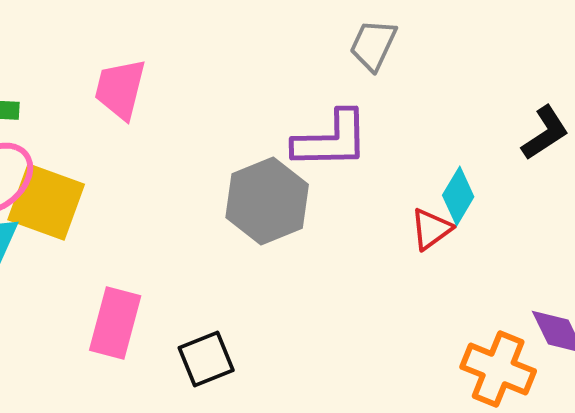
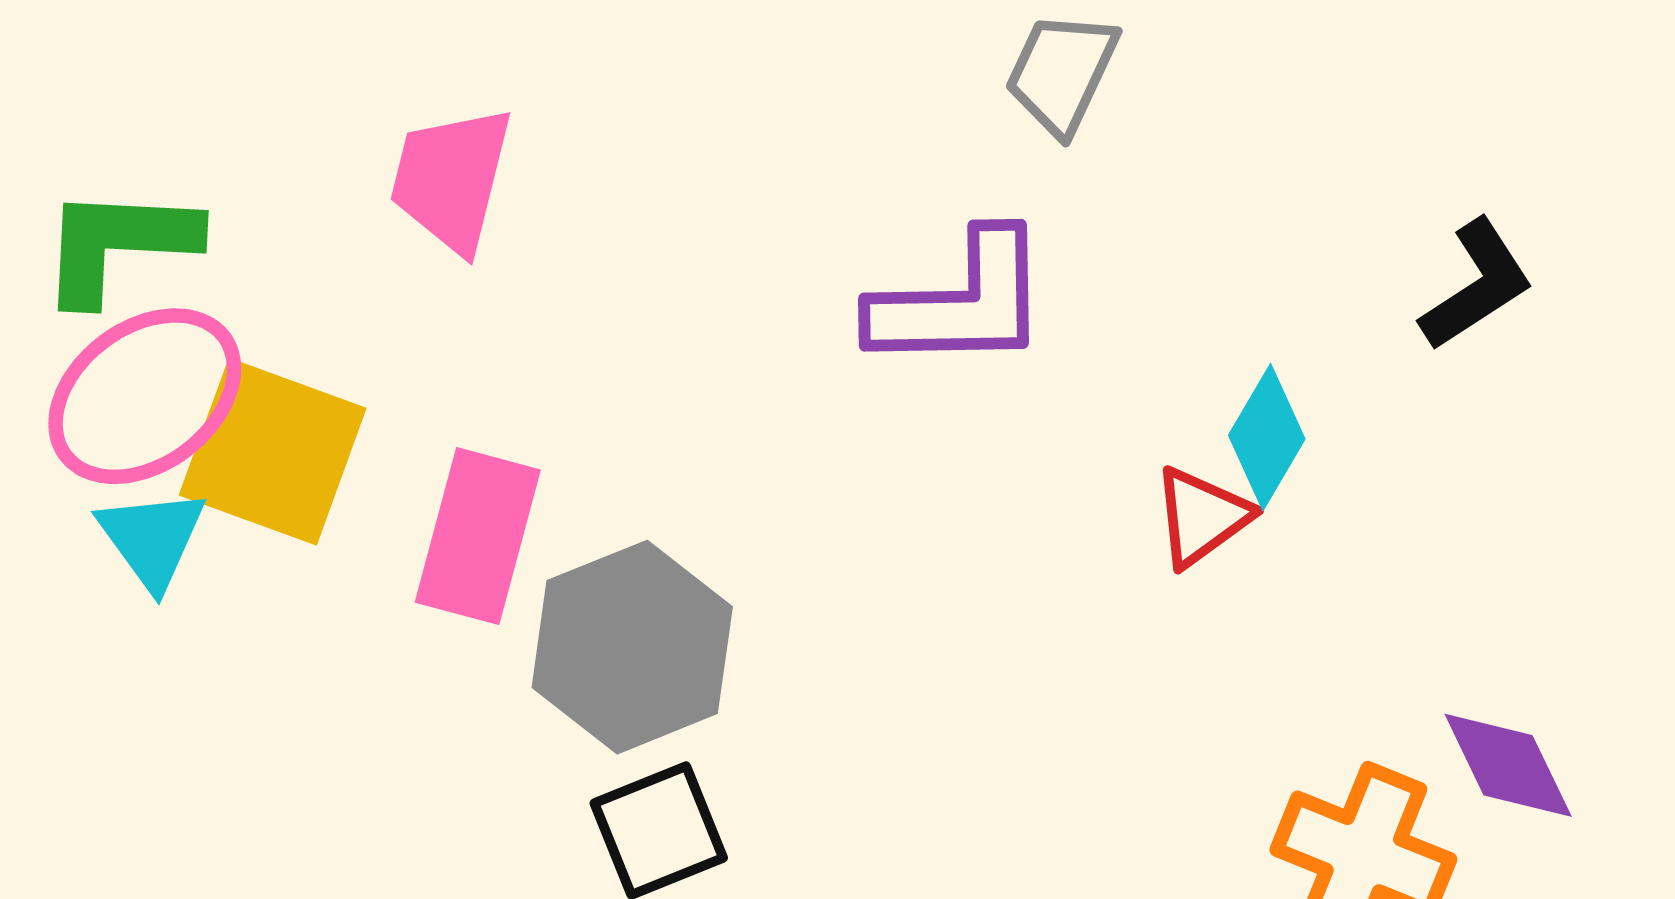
gray hexagon: (267, 201) -> (632, 647), moved
pink rectangle: (115, 323) -> (478, 536), moved

